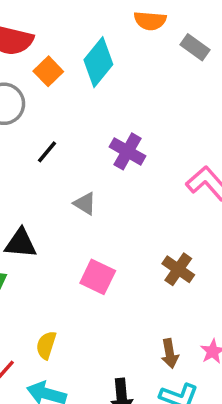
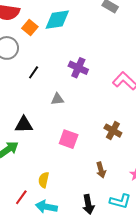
cyan diamond: (98, 62) -> (57, 20), turned 48
gray triangle: (85, 204) -> (57, 99), turned -32
brown arrow: (170, 353) -> (101, 170), moved

